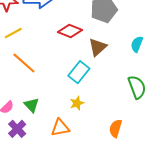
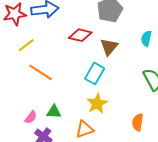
yellow star: (77, 103) -> (97, 104), size x1.5
green triangle: (32, 105) -> (54, 112), turned -35

